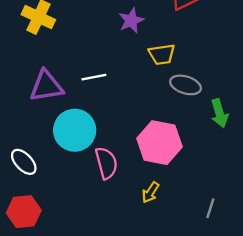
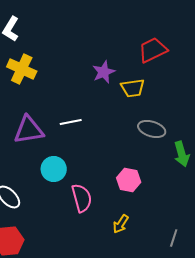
yellow trapezoid: (162, 54) -> (133, 88), moved
cyan circle: (75, 130) -> (54, 169), size x0.7
pink hexagon: (159, 143) -> (129, 180), size x0.6

